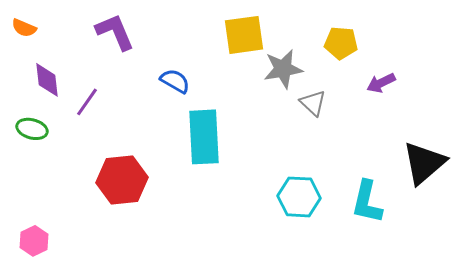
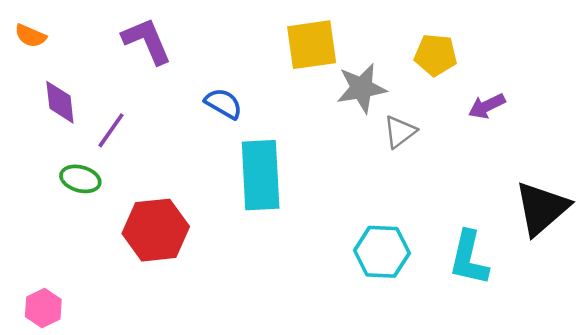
gray triangle: (313, 103) -> (400, 132), turned 40
green ellipse: (32, 129) -> (80, 179), moved

